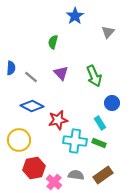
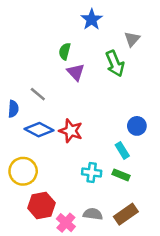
blue semicircle: (11, 68) -> (13, 109), moved
purple triangle: (61, 73) -> (76, 72), moved
green arrow: (94, 76) -> (115, 64), moved
red star: (58, 120) -> (71, 131), moved, turned 30
cyan cross: (75, 141) -> (92, 172), size x0.7

